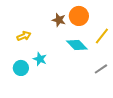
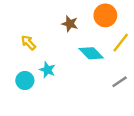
orange circle: (79, 16) -> (105, 15), moved
yellow arrow: (24, 36) -> (28, 43), turned -112

